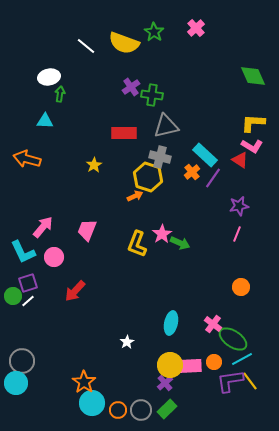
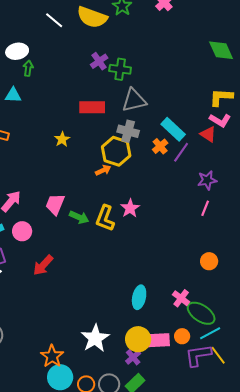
green arrow: (180, 243) -> (79, 217), moved
white star: (127, 342) -> (95, 338), moved, size x2.0

